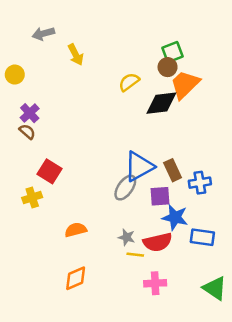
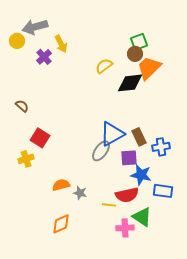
gray arrow: (43, 34) -> (35, 27), size x1.4
yellow circle: (15, 75) -> (17, 41), moved
purple cross: (30, 113) -> (44, 57), moved
gray star: (127, 237) -> (80, 193), moved
green triangle: (215, 288) -> (142, 217), moved

